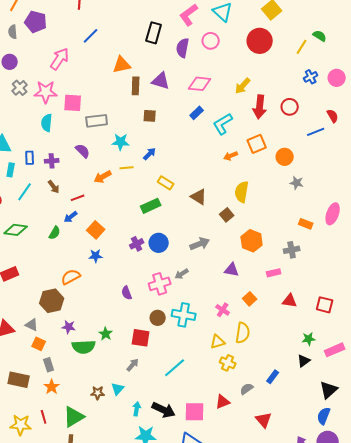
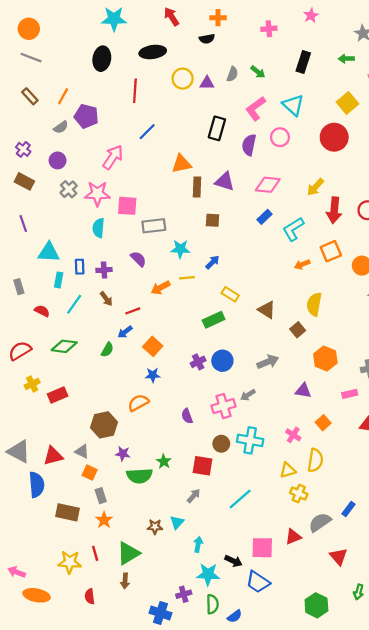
gray semicircle: (13, 32) -> (61, 127), turned -120
orange semicircle: (71, 277) -> (138, 403), moved
gray semicircle: (247, 389) -> (320, 522), size x1.5
black arrow: (164, 410) -> (233, 561), moved, size x0.7

